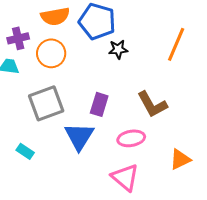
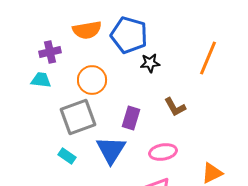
orange circle: (51, 53) -> (92, 80), moved
brown L-shape: (152, 104) -> (175, 107), moved, size x0.7
cyan rectangle: (25, 151) -> (67, 156), moved

